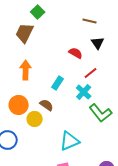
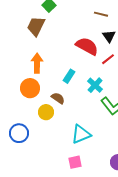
red semicircle: (76, 53) -> (87, 46), size x1.6
red line: (91, 73) -> (108, 59), moved
orange circle: (19, 105) -> (30, 88), moved

